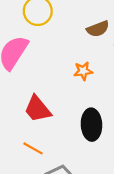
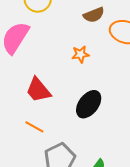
black ellipse: (91, 125) -> (89, 104), turned 40

